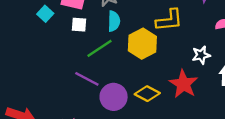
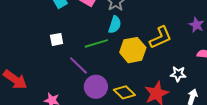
yellow L-shape: (169, 20) -> (161, 37), turned -35
white square: (79, 25) -> (57, 39), moved, turned -32

